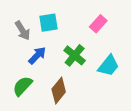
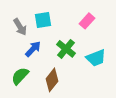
cyan trapezoid: (108, 66) -> (96, 58), turned 30

